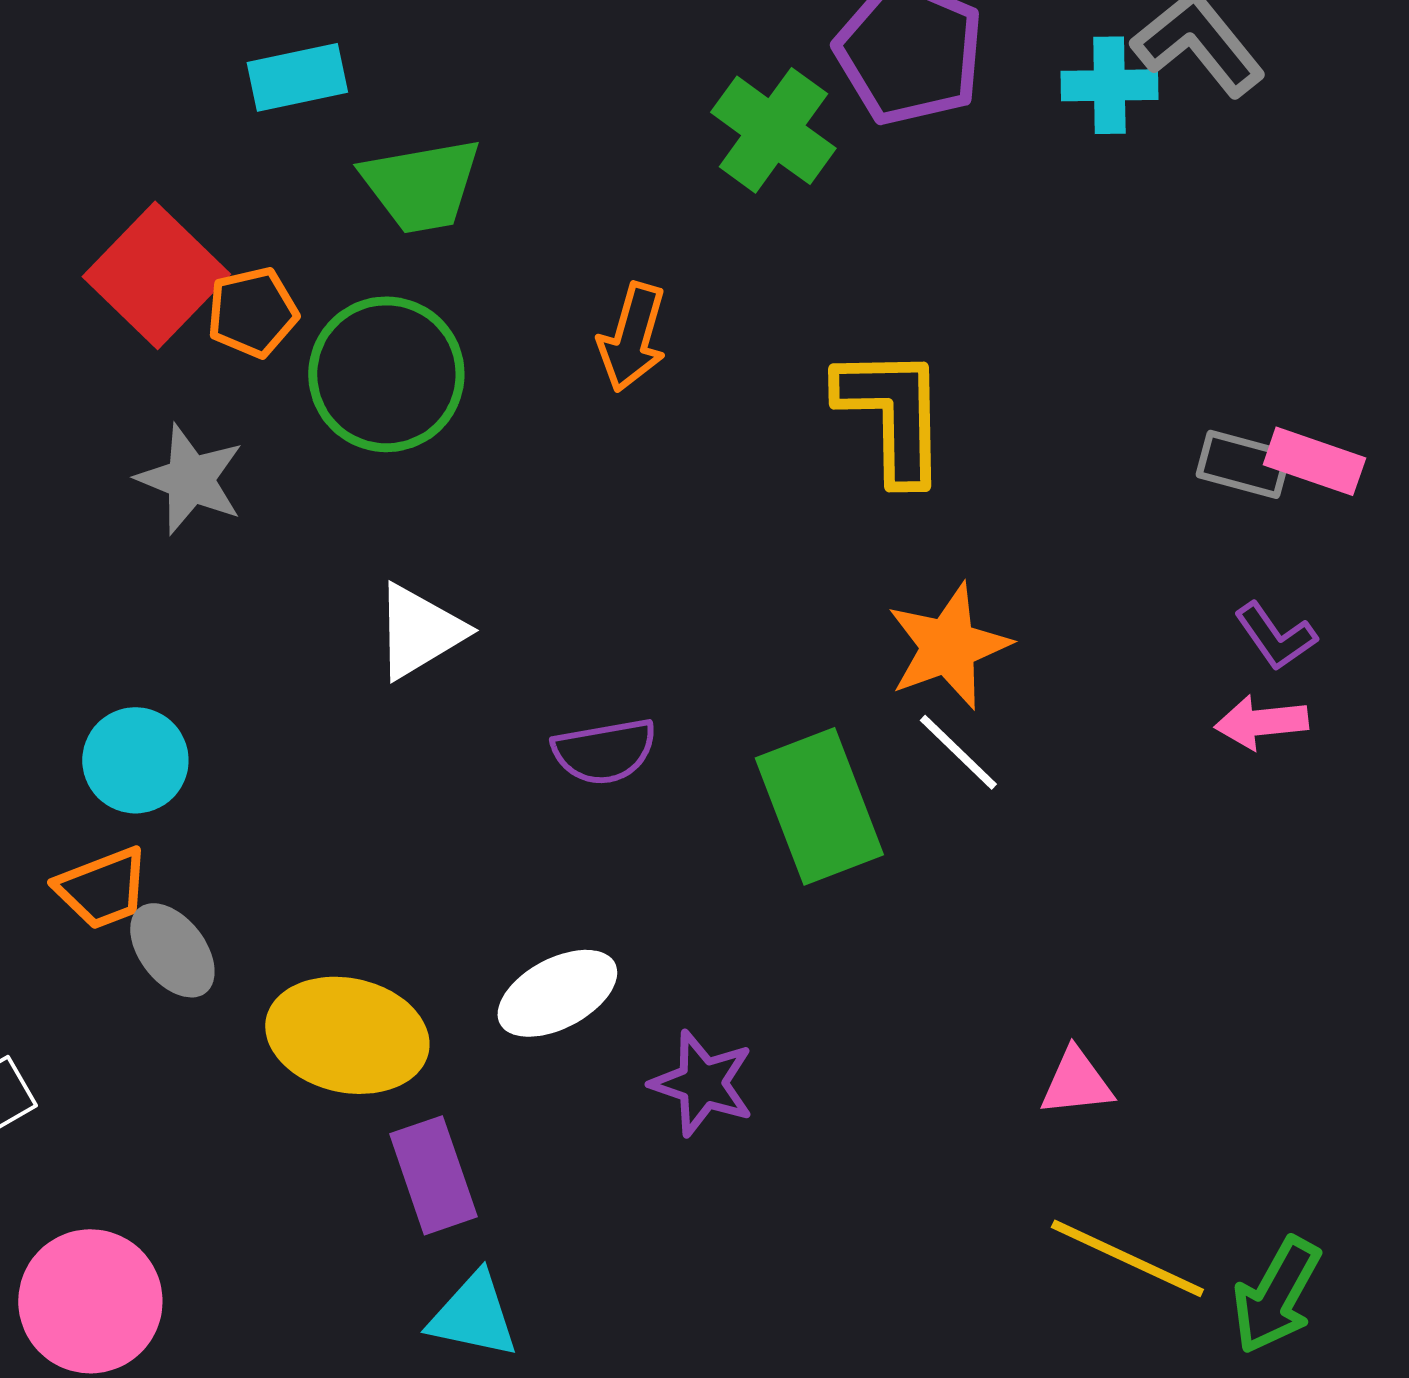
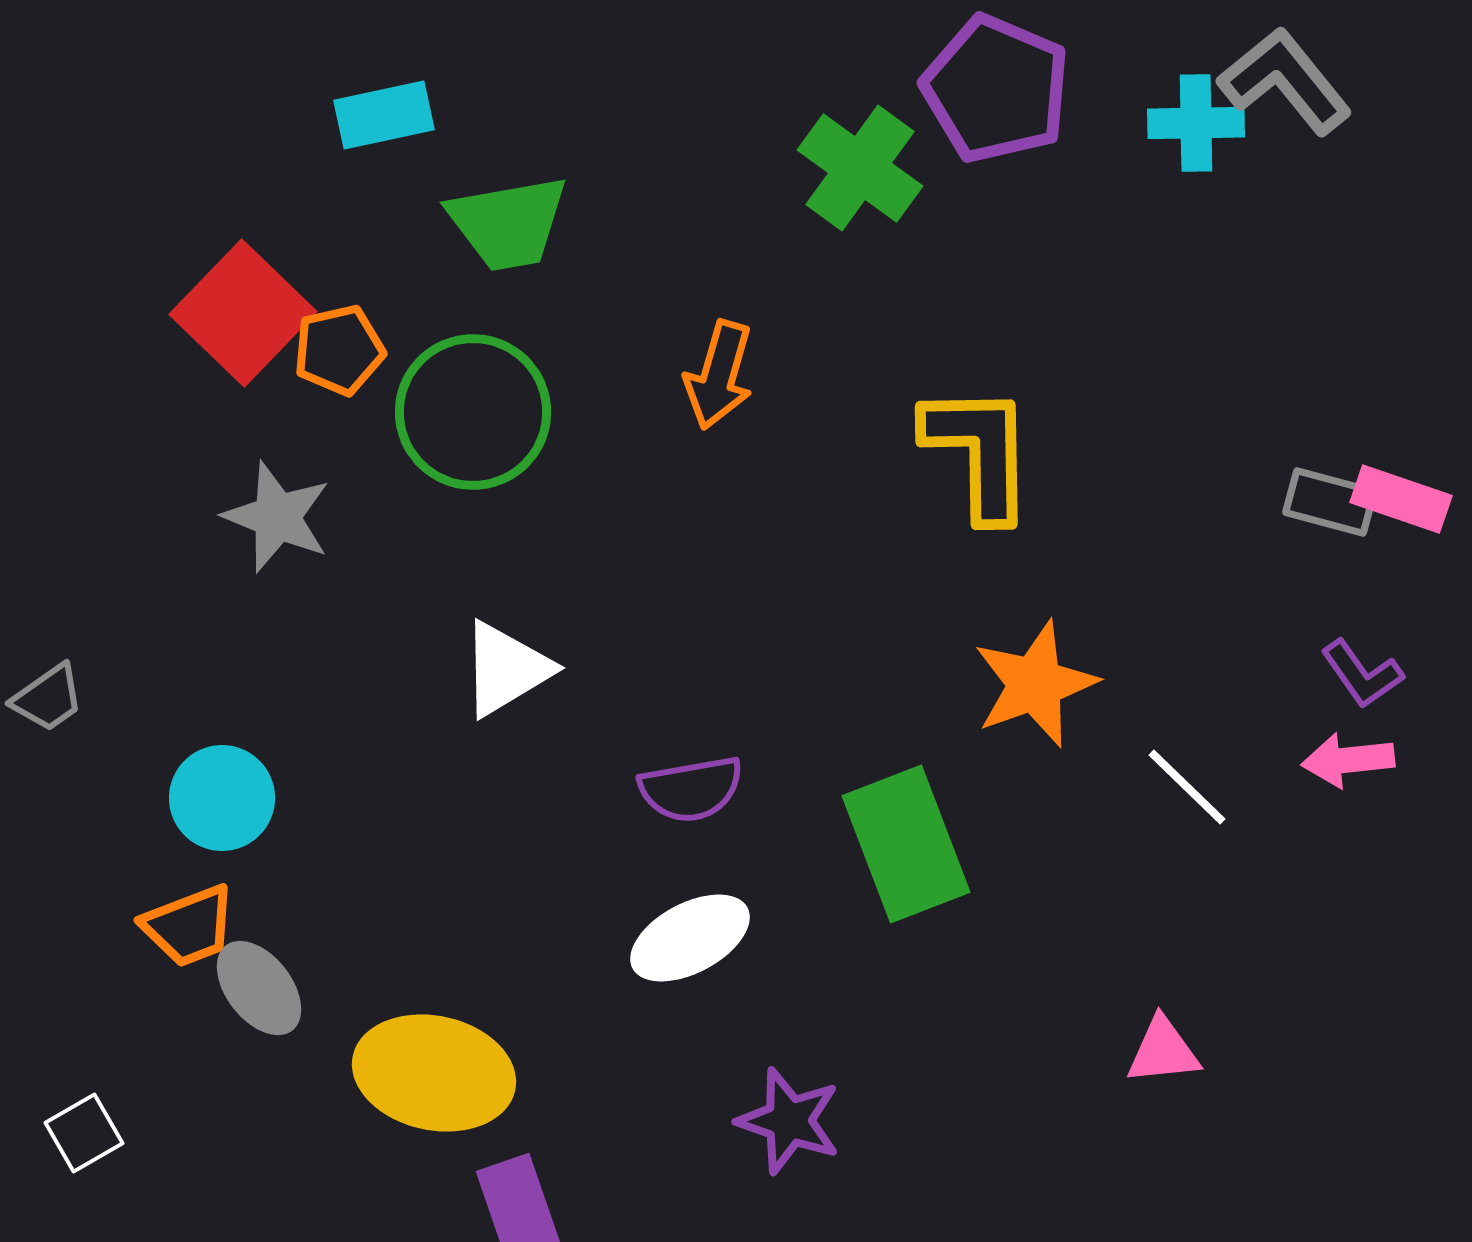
white line: (958, 752) -> (1187, 787), moved
white ellipse: (557, 993) -> (690, 938), moved
pink triangle: (1076, 1082) -> (1163, 1051), moved

